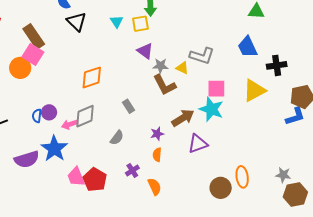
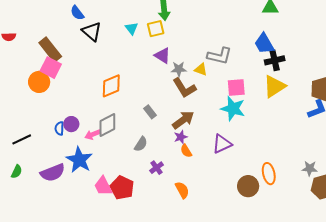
black cross: (277, 65) -> (275, 60), moved
brown arrow: (183, 118) -> (183, 120), moved
orange semicircle: (157, 155) -> (186, 151), moved, turned -32
purple cross: (132, 170) -> (157, 168), moved

